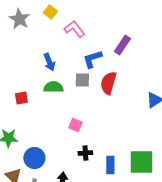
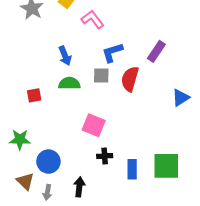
purple rectangle: (122, 45) -> (156, 51), moved
pink square: (75, 125) -> (94, 125), size x1.5

